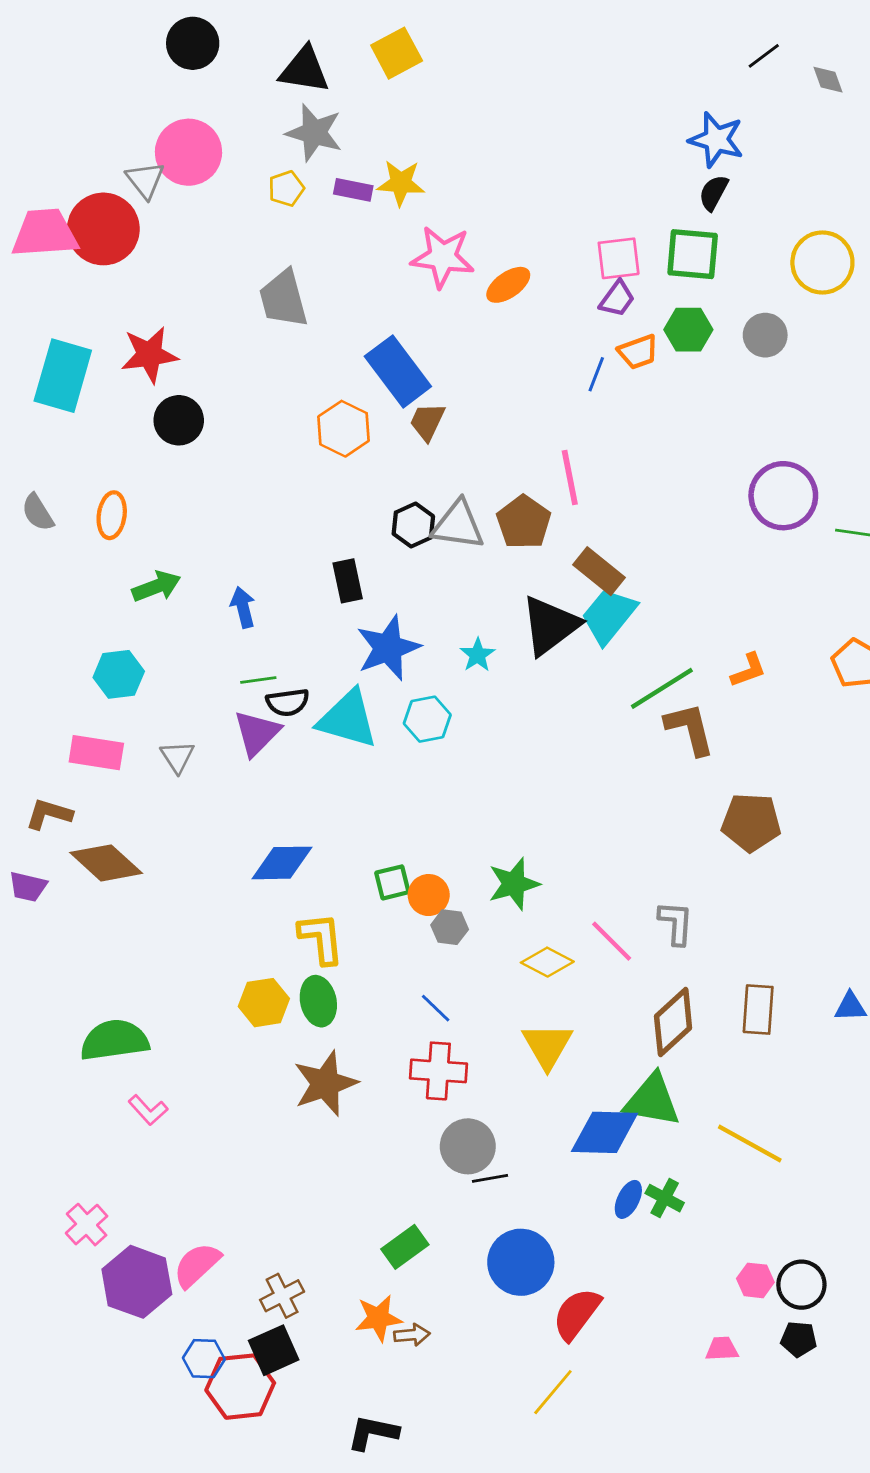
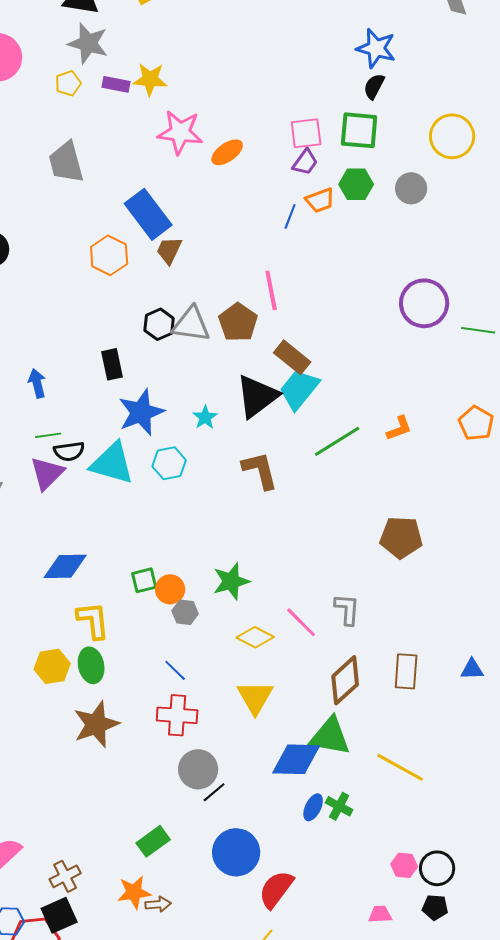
brown L-shape: (690, 729) -> (260, 470), moved
black line: (490, 1178) -> (214, 792), turned -30

